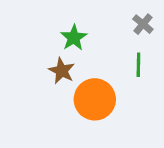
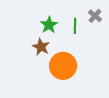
green line: (138, 65) -> (75, 26), moved

